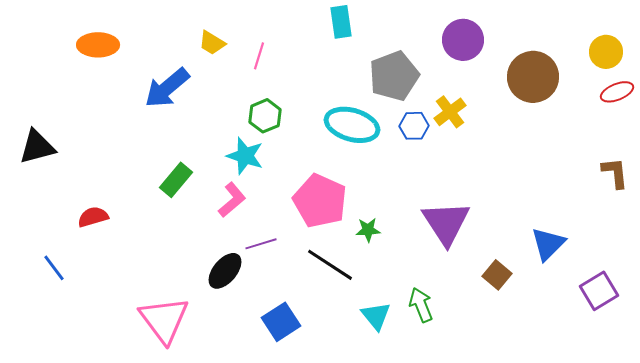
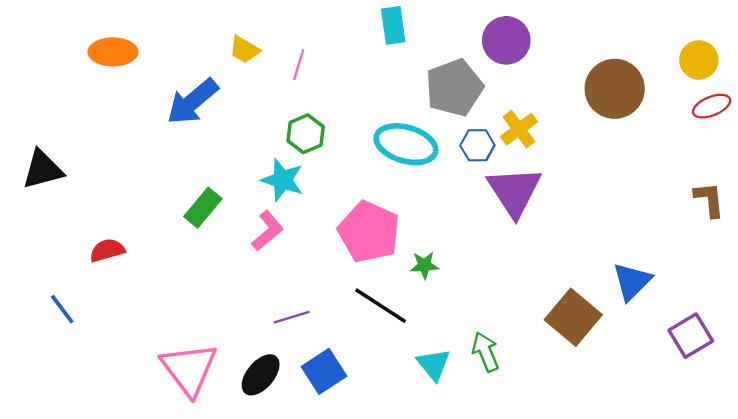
purple circle: (463, 40) -> (506, 40), moved
purple triangle: (446, 223) -> (514, 191), moved
purple line: (261, 244) -> (292, 317), moved
black ellipse: (225, 271) -> (261, 375), moved
brown square: (497, 275) -> (573, 317), size x1.6

